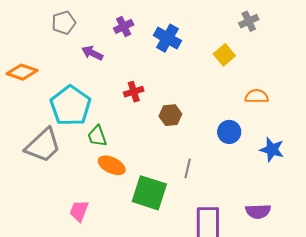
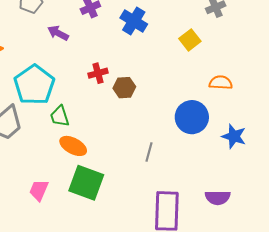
brown hexagon: (170, 115) -> (124, 88), moved
blue circle: (229, 132) -> (192, 117), size x1.4
green square: (149, 193) -> (86, 183), moved

